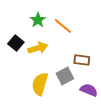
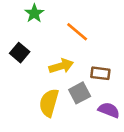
green star: (38, 20) -> (34, 13), moved
yellow arrow: (38, 48) -> (61, 66), moved

